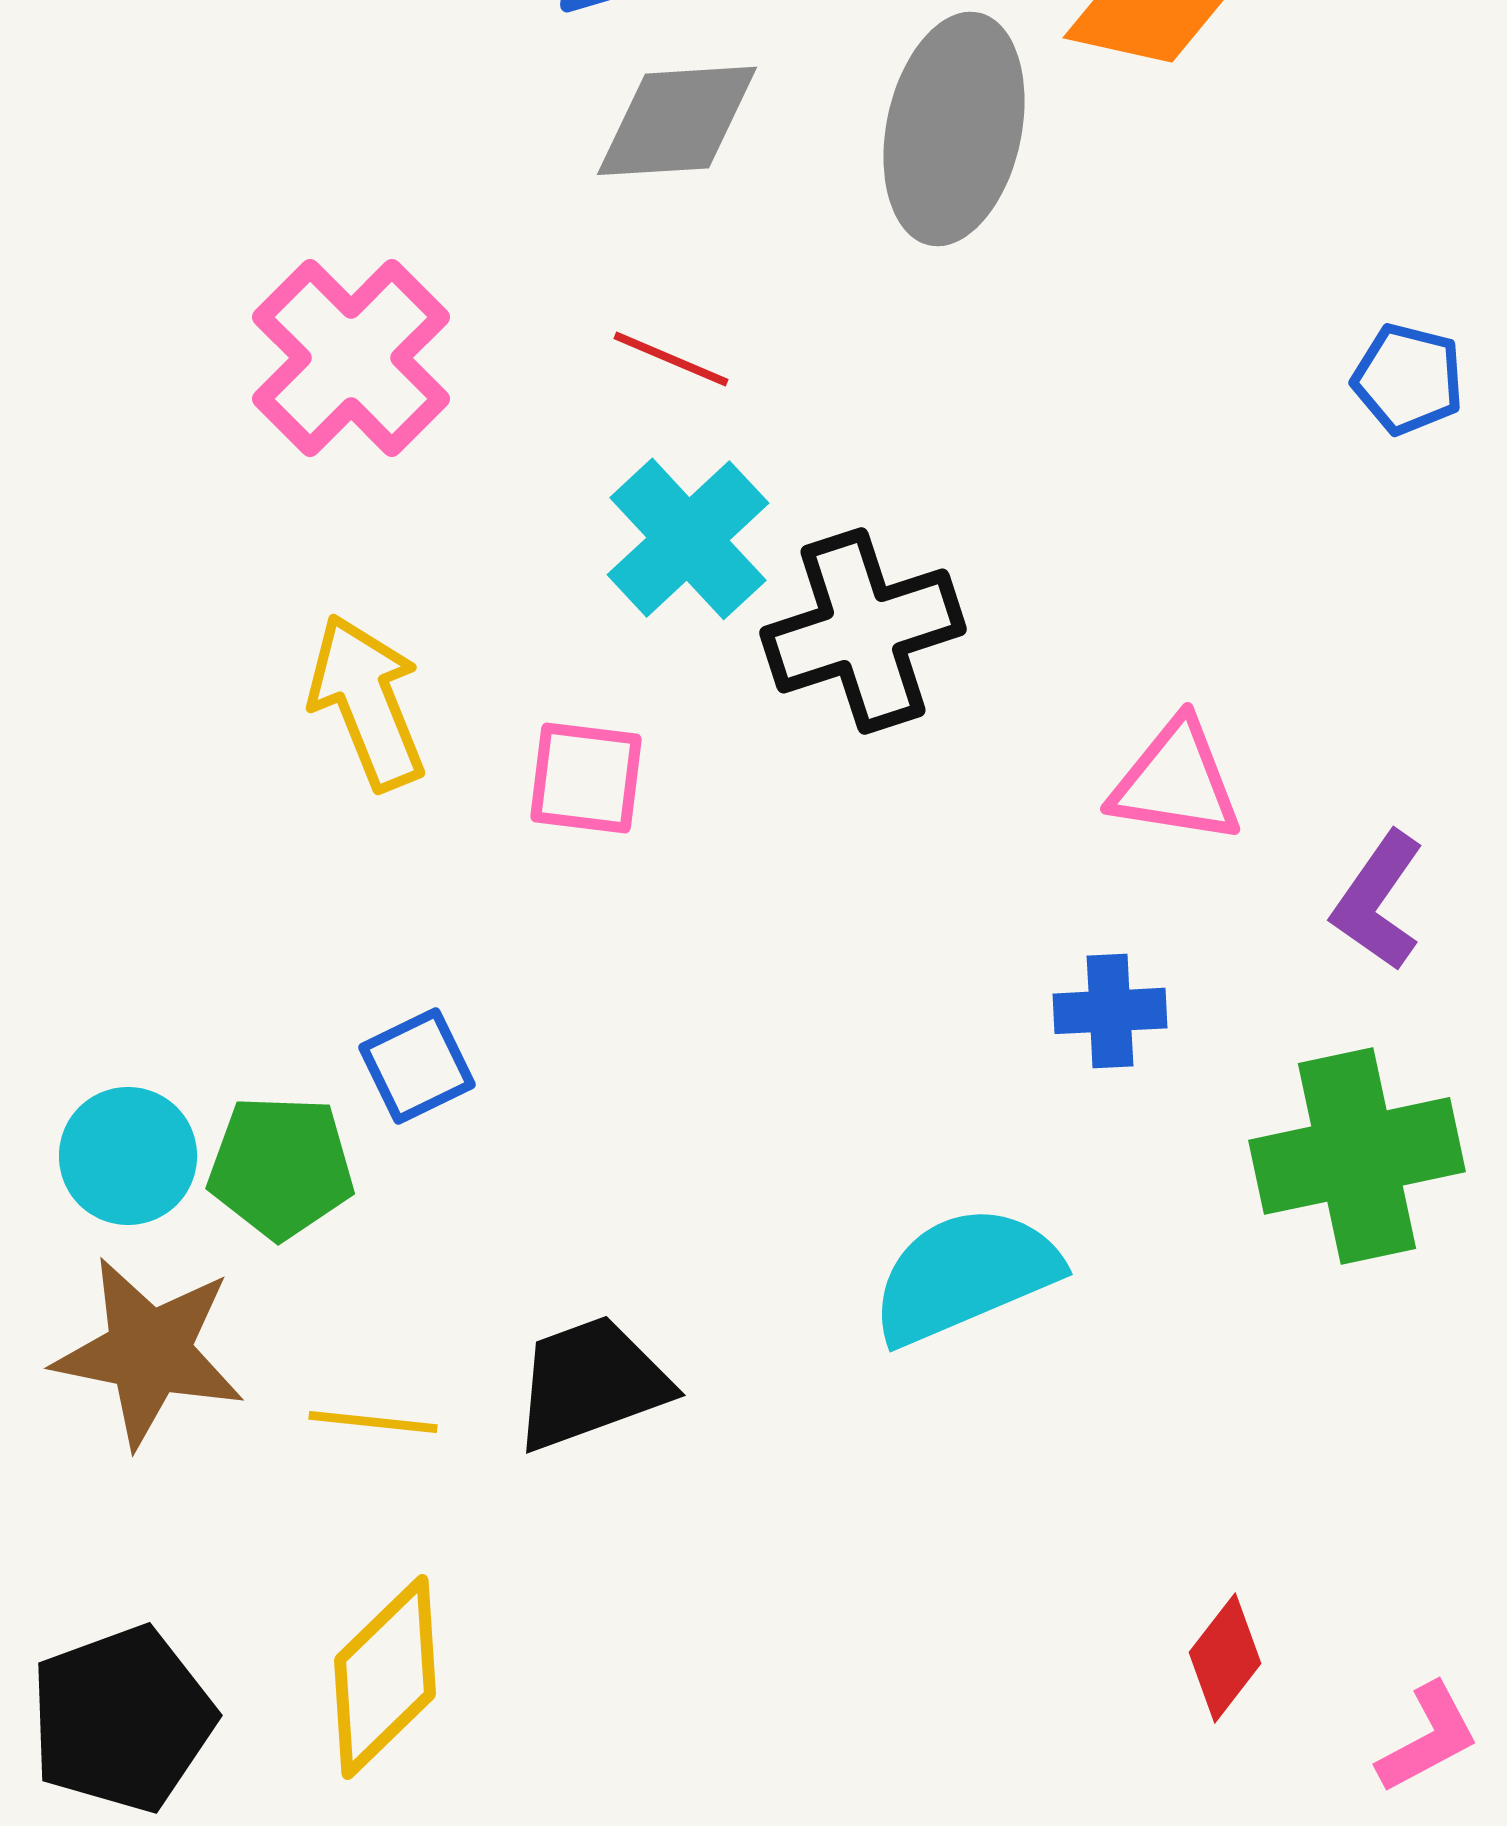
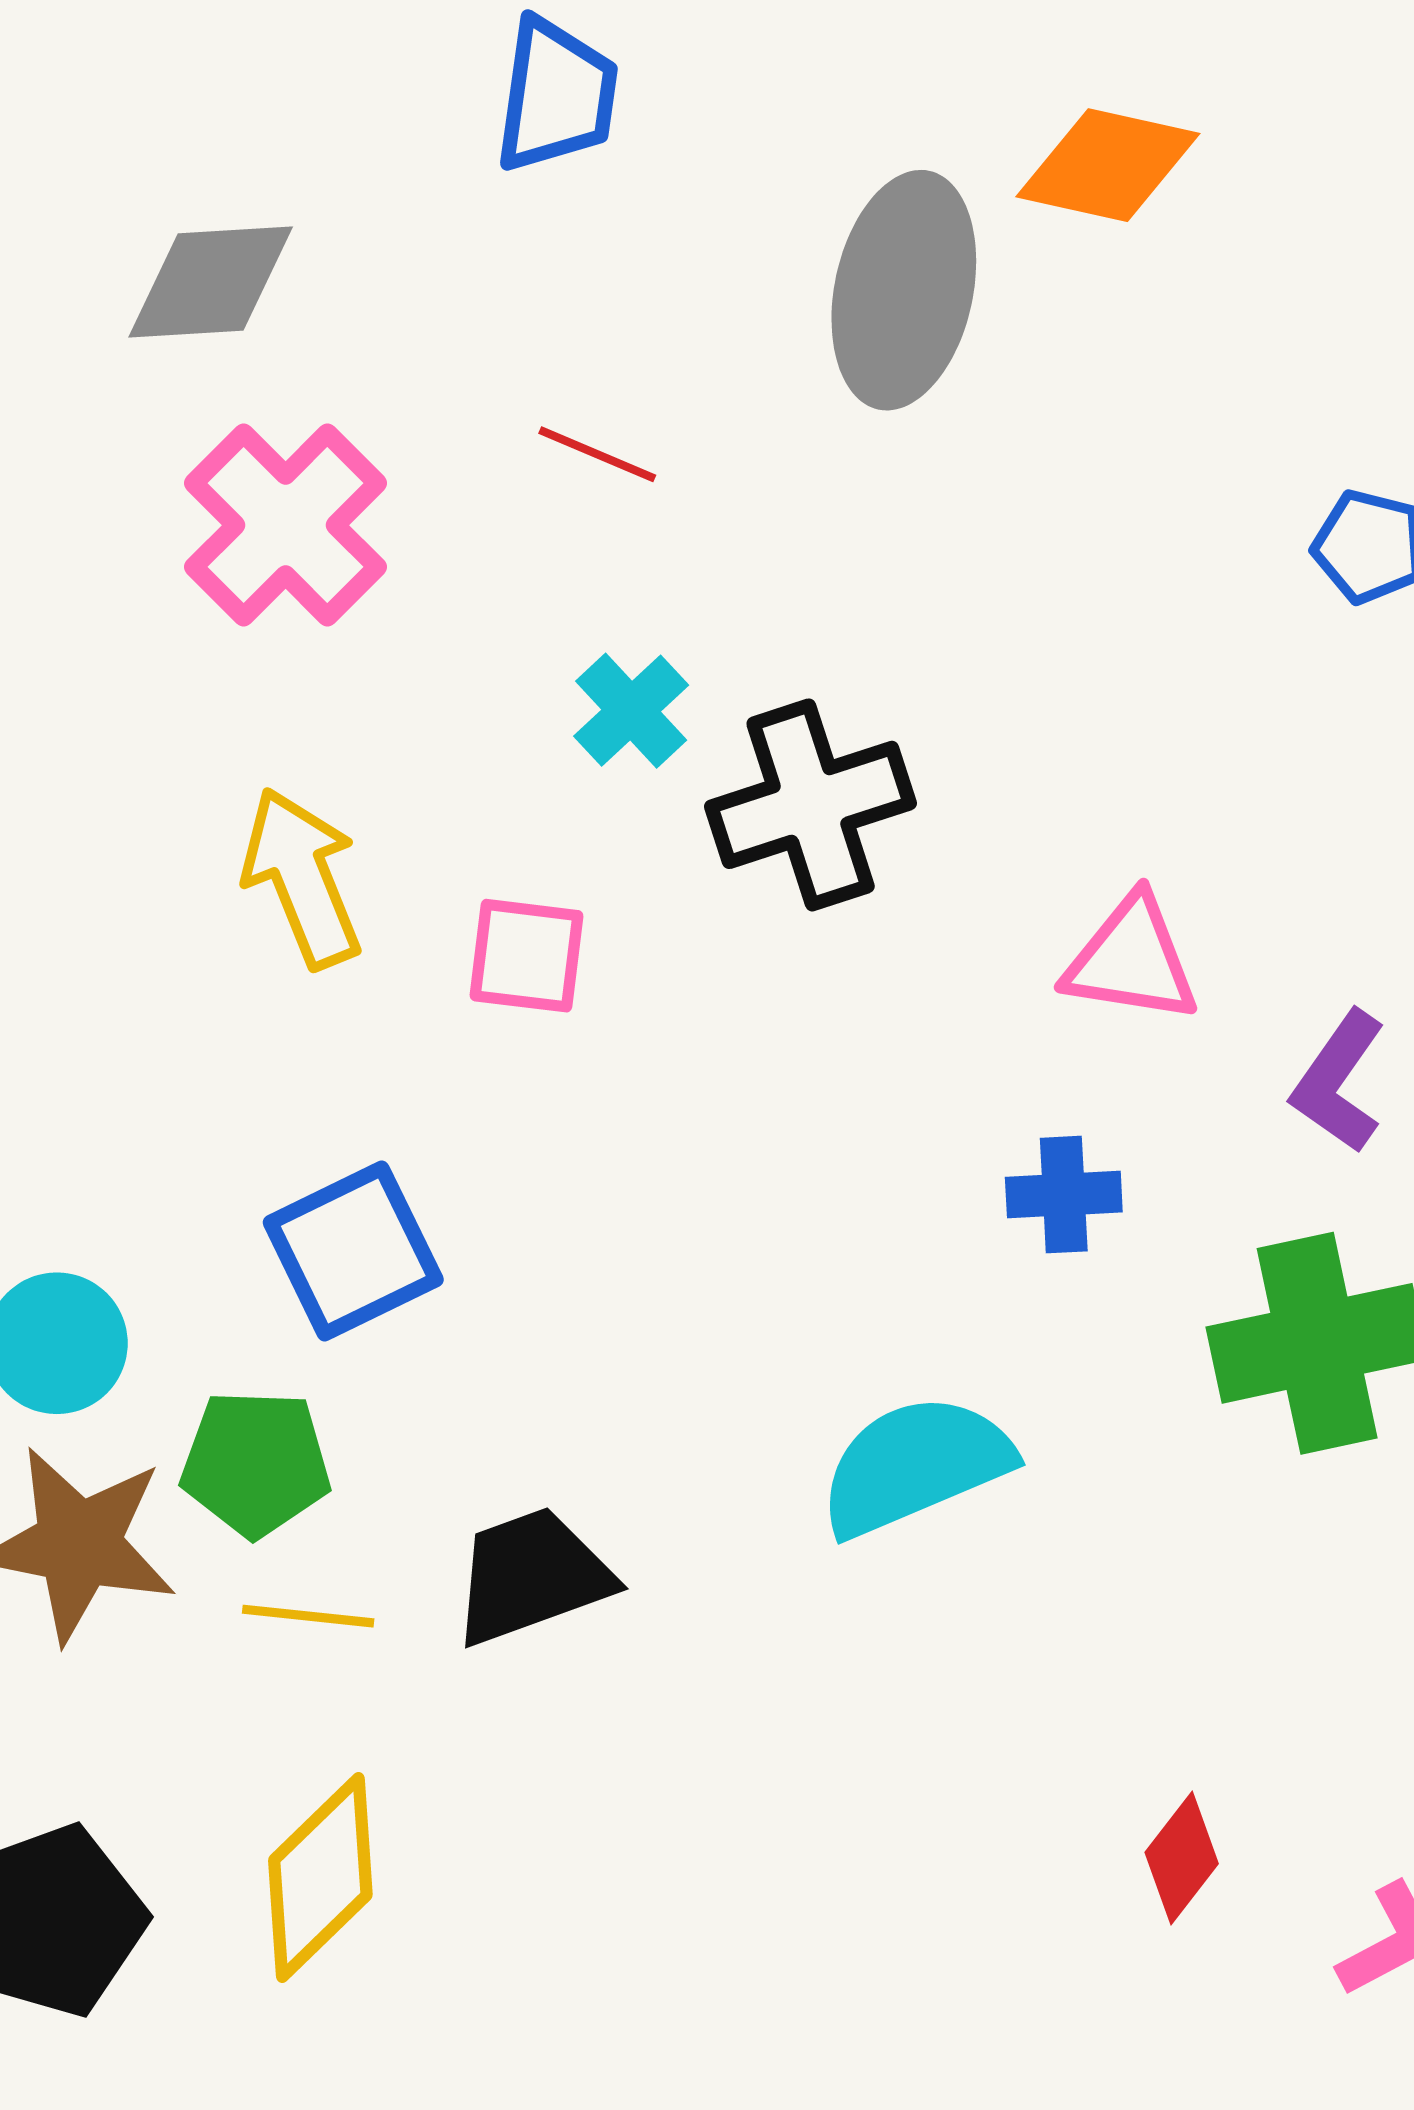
gray diamond: (677, 121) -> (211, 282), moved
red line: (671, 359) -> (597, 454), moved
cyan cross: (688, 539) -> (631, 711), size x0.7
blue square: (417, 1066) -> (353, 1251), size x1.5
green pentagon: (281, 1167) -> (256, 1463), moved

